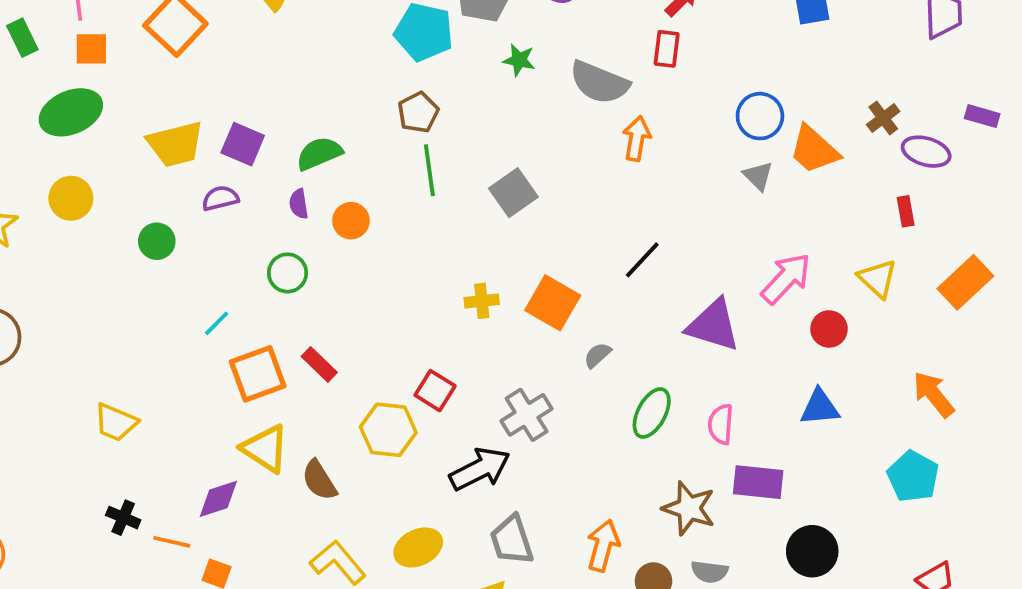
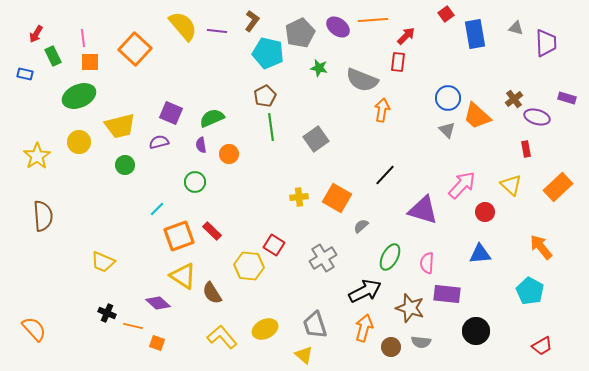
yellow trapezoid: (175, 144) -> (120, 126), moved
black arrow: (480, 469) -> (365, 291), moved
purple diamond: (218, 499) -> (158, 303), turned 60

